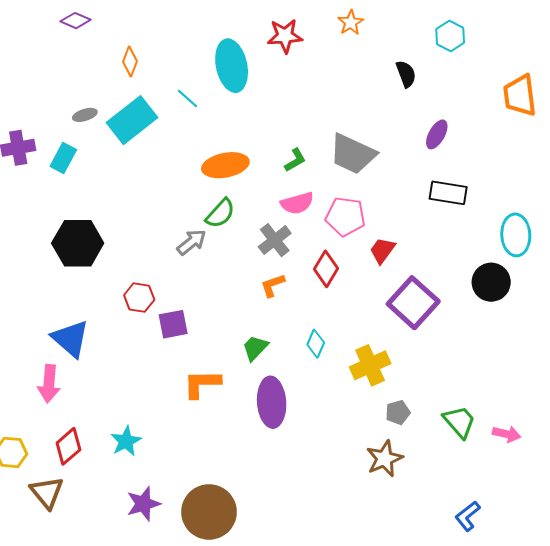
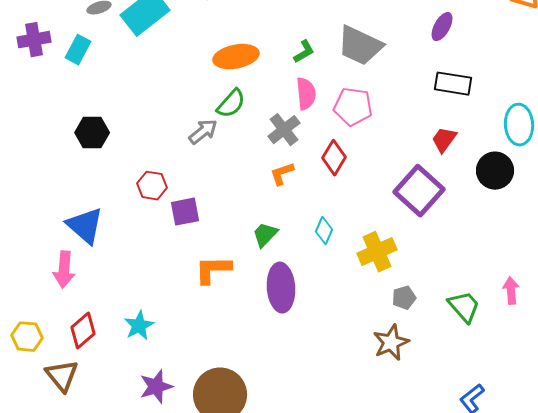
pink semicircle: (297, 203) -> (306, 94), turned -80
black hexagon: (78, 243) -> (92, 133), size x0.7
red trapezoid: (382, 250) -> (444, 140), moved
pink arrow: (507, 434) -> (511, 291), moved, turned -108

